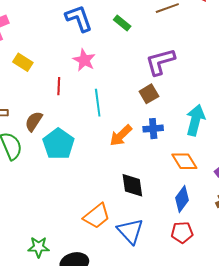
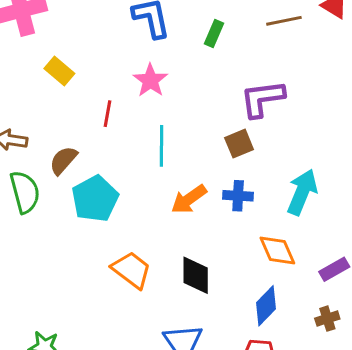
green rectangle: (122, 23) -> (214, 34), turned 66
orange trapezoid: (97, 216) -> (132, 270), moved, turned -112

